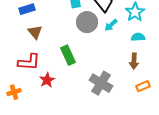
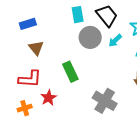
orange cross: (14, 92) -> (25, 108), moved

